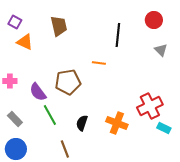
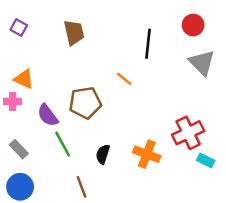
orange triangle: (25, 42) -> (24, 79), moved
gray triangle: (161, 50) -> (202, 63), size x1.6
orange line: (99, 63) -> (124, 79), turned 32

